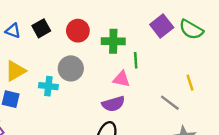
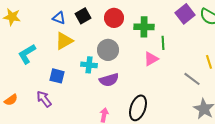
yellow triangle: (15, 71) -> (64, 41), moved
pink triangle: (122, 79) -> (151, 59), turned -42
purple semicircle: (113, 104) -> (109, 80), moved

